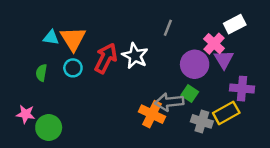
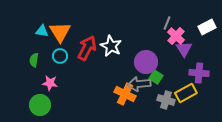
white rectangle: (235, 24) -> (207, 27), moved
gray line: (168, 28) -> (167, 23), moved
purple circle: (195, 64) -> (146, 62), moved
pink star: (26, 114) -> (50, 83), moved

